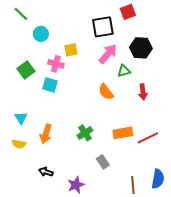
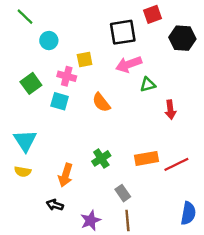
black hexagon: (141, 48) -> (182, 38), moved
pink arrow: (108, 54) -> (129, 64), turned -150
orange semicircle: (106, 92) -> (101, 102), moved
cyan triangle: (21, 118) -> (25, 141), size x1.5
orange arrow: (46, 134) -> (66, 175), moved
brown line: (133, 185) -> (127, 220), moved

